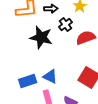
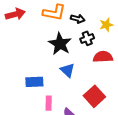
blue triangle: (50, 76) -> (67, 70), moved

